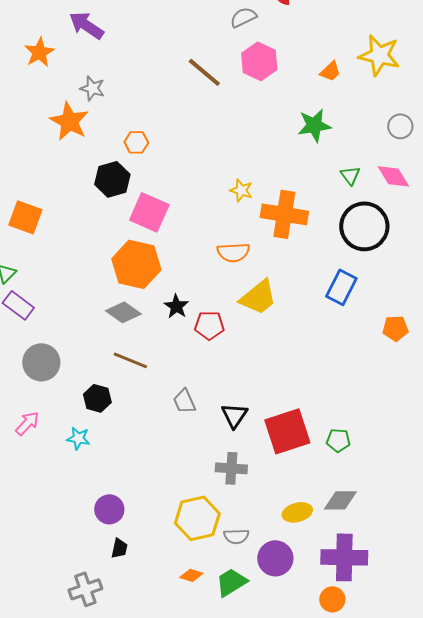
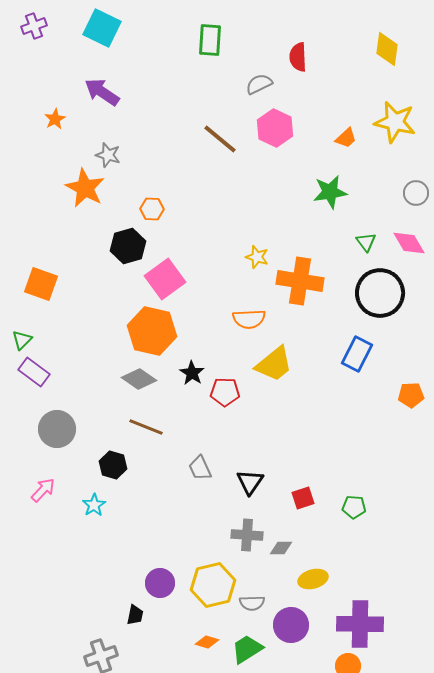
orange star: (39, 52) -> (55, 119), size x0.7
pink square: (149, 212) -> (165, 279), turned 30
red square: (287, 431) -> (303, 498), size x0.5
cyan star: (78, 438) -> (94, 505), turned 30
gray diamond: (340, 500) -> (281, 548), moved, size x0.7
purple circle: (109, 509) -> (160, 583), moved

